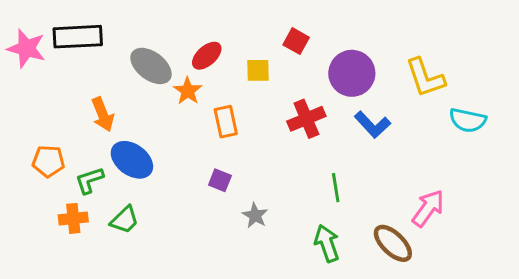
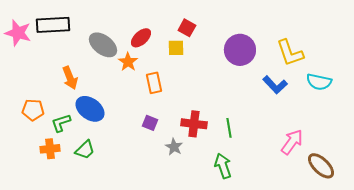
red square: (296, 41) -> (187, 28), moved
red cross: (306, 119) -> (194, 124), moved, turned 30
blue L-shape: (372, 125) -> (275, 85), moved
brown ellipse: (393, 243) -> (321, 166), moved

